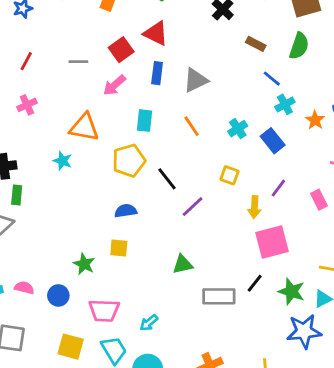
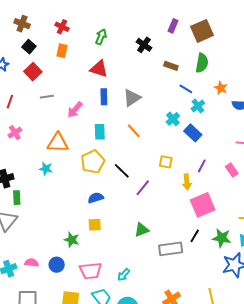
red square: (121, 50) -> (33, 72), moved
orange star: (315, 120) -> (221, 88), moved
cyan cross: (238, 129) -> (173, 119), moved

